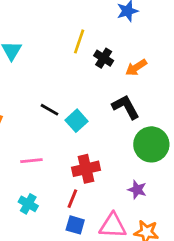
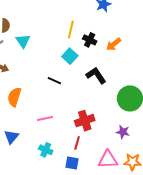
black L-shape: (126, 107) -> (96, 75), moved
cyan square: (76, 121) -> (70, 56), moved
blue square: (75, 225) -> (72, 163), moved

